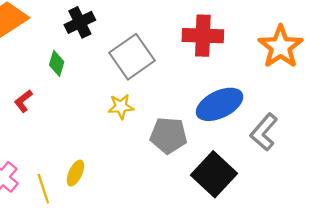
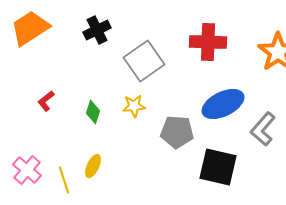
green diamond: (57, 63) -> (93, 112), moved
black square: (214, 174) -> (218, 167), turned -30

